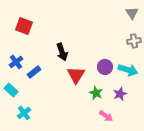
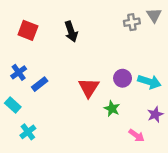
gray cross: (134, 41) -> (132, 22), moved
black arrow: (62, 52) -> (71, 32), moved
purple star: (120, 94) -> (155, 114), moved
pink arrow: (106, 116) -> (137, 135), moved

